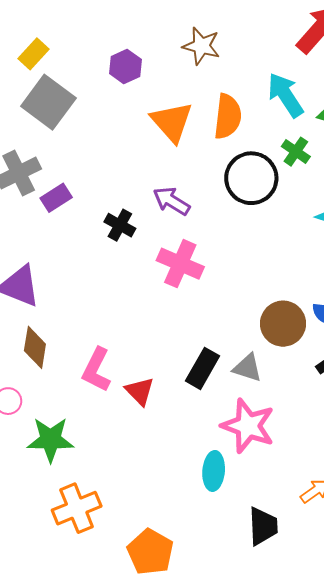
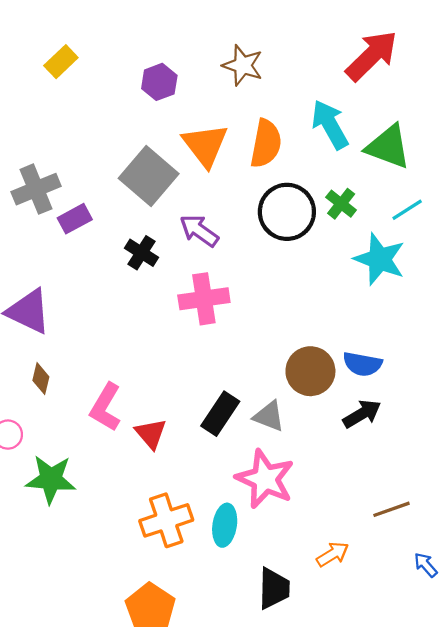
gray square: (48, 102) -> (149, 176), moved
green cross: (296, 152) -> (341, 204), moved
pink cross: (180, 264) -> (204, 299), turned -36
brown diamond: (35, 347) -> (41, 379), size x0.7
orange cross: (77, 508) -> (166, 520), moved

